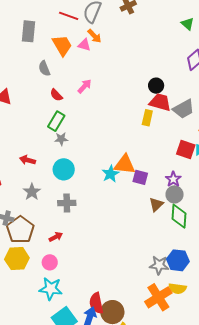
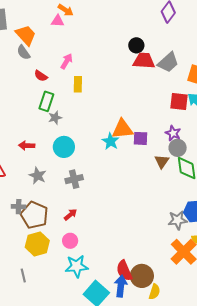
orange trapezoid: (62, 45) -> (26, 35), moved
yellow rectangle: (147, 118) -> (78, 84), moved

